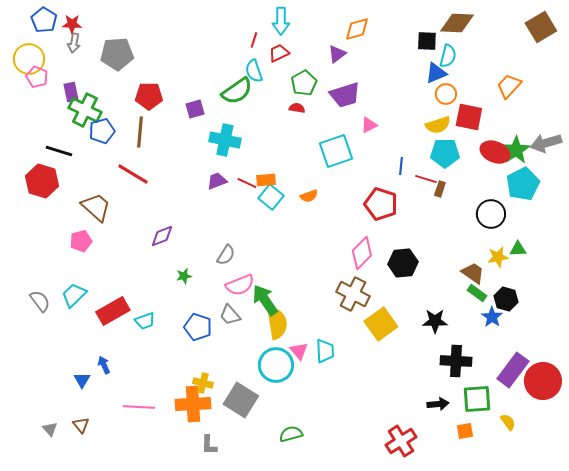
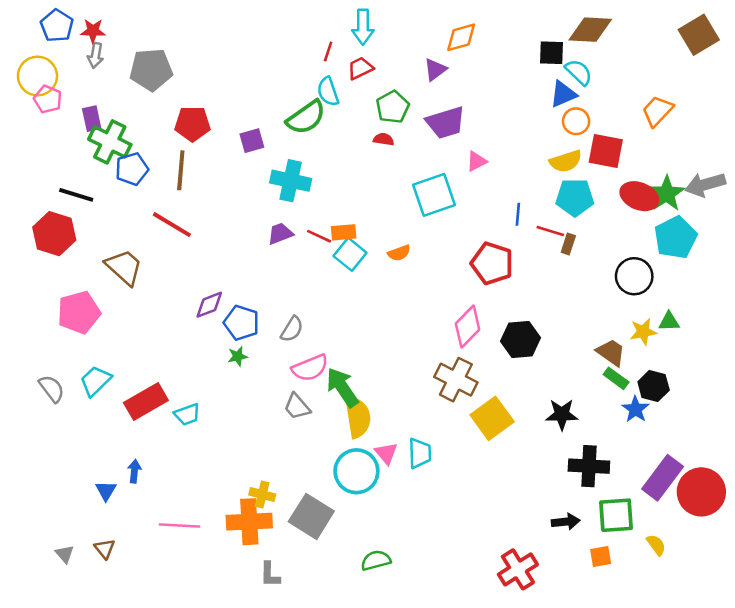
cyan semicircle: (448, 56) -> (579, 72), turned -60
pink pentagon: (81, 241) -> (79, 312), moved, size x1.5
blue pentagon: (198, 327) -> (242, 323), moved
blue arrow: (104, 365) -> (134, 471), turned 30

